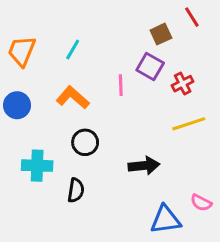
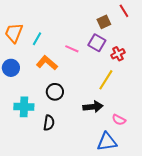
cyan line: (73, 50) -> (37, 39), moved
pink line: (121, 85) -> (72, 49), moved, turned -64
yellow line: (189, 124) -> (106, 80), moved, turned -40
pink semicircle: (201, 203) -> (119, 120), moved

